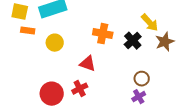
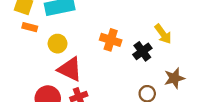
brown star: (165, 42) -> (174, 78), moved
red triangle: (88, 64) -> (70, 69), moved, size x1.4

